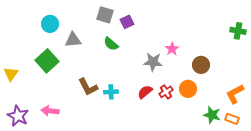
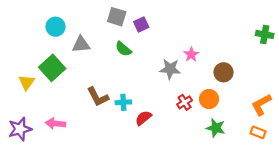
yellow triangle: (11, 74) -> (27, 82), moved
red semicircle: (145, 92) -> (143, 118), moved
green star: (212, 115) -> (216, 128), moved
purple star: (18, 116) -> (20, 129), turned 30

